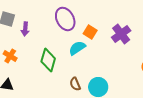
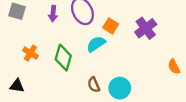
purple arrow: (25, 29) -> (53, 14), moved
orange cross: (10, 56) -> (30, 53), moved

